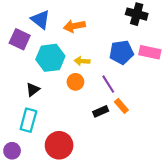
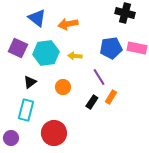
purple square: (20, 39) -> (18, 48), moved
orange circle: (75, 82) -> (63, 87), moved
orange rectangle: (121, 106) -> (111, 97), turned 72
black rectangle: (101, 111) -> (92, 102), turned -32

